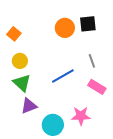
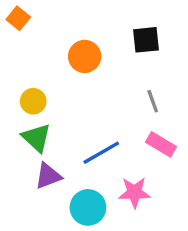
orange circle: (65, 28) -> (85, 56), moved
orange square: (14, 34) -> (18, 18), moved
blue line: (63, 76) -> (101, 153), moved

